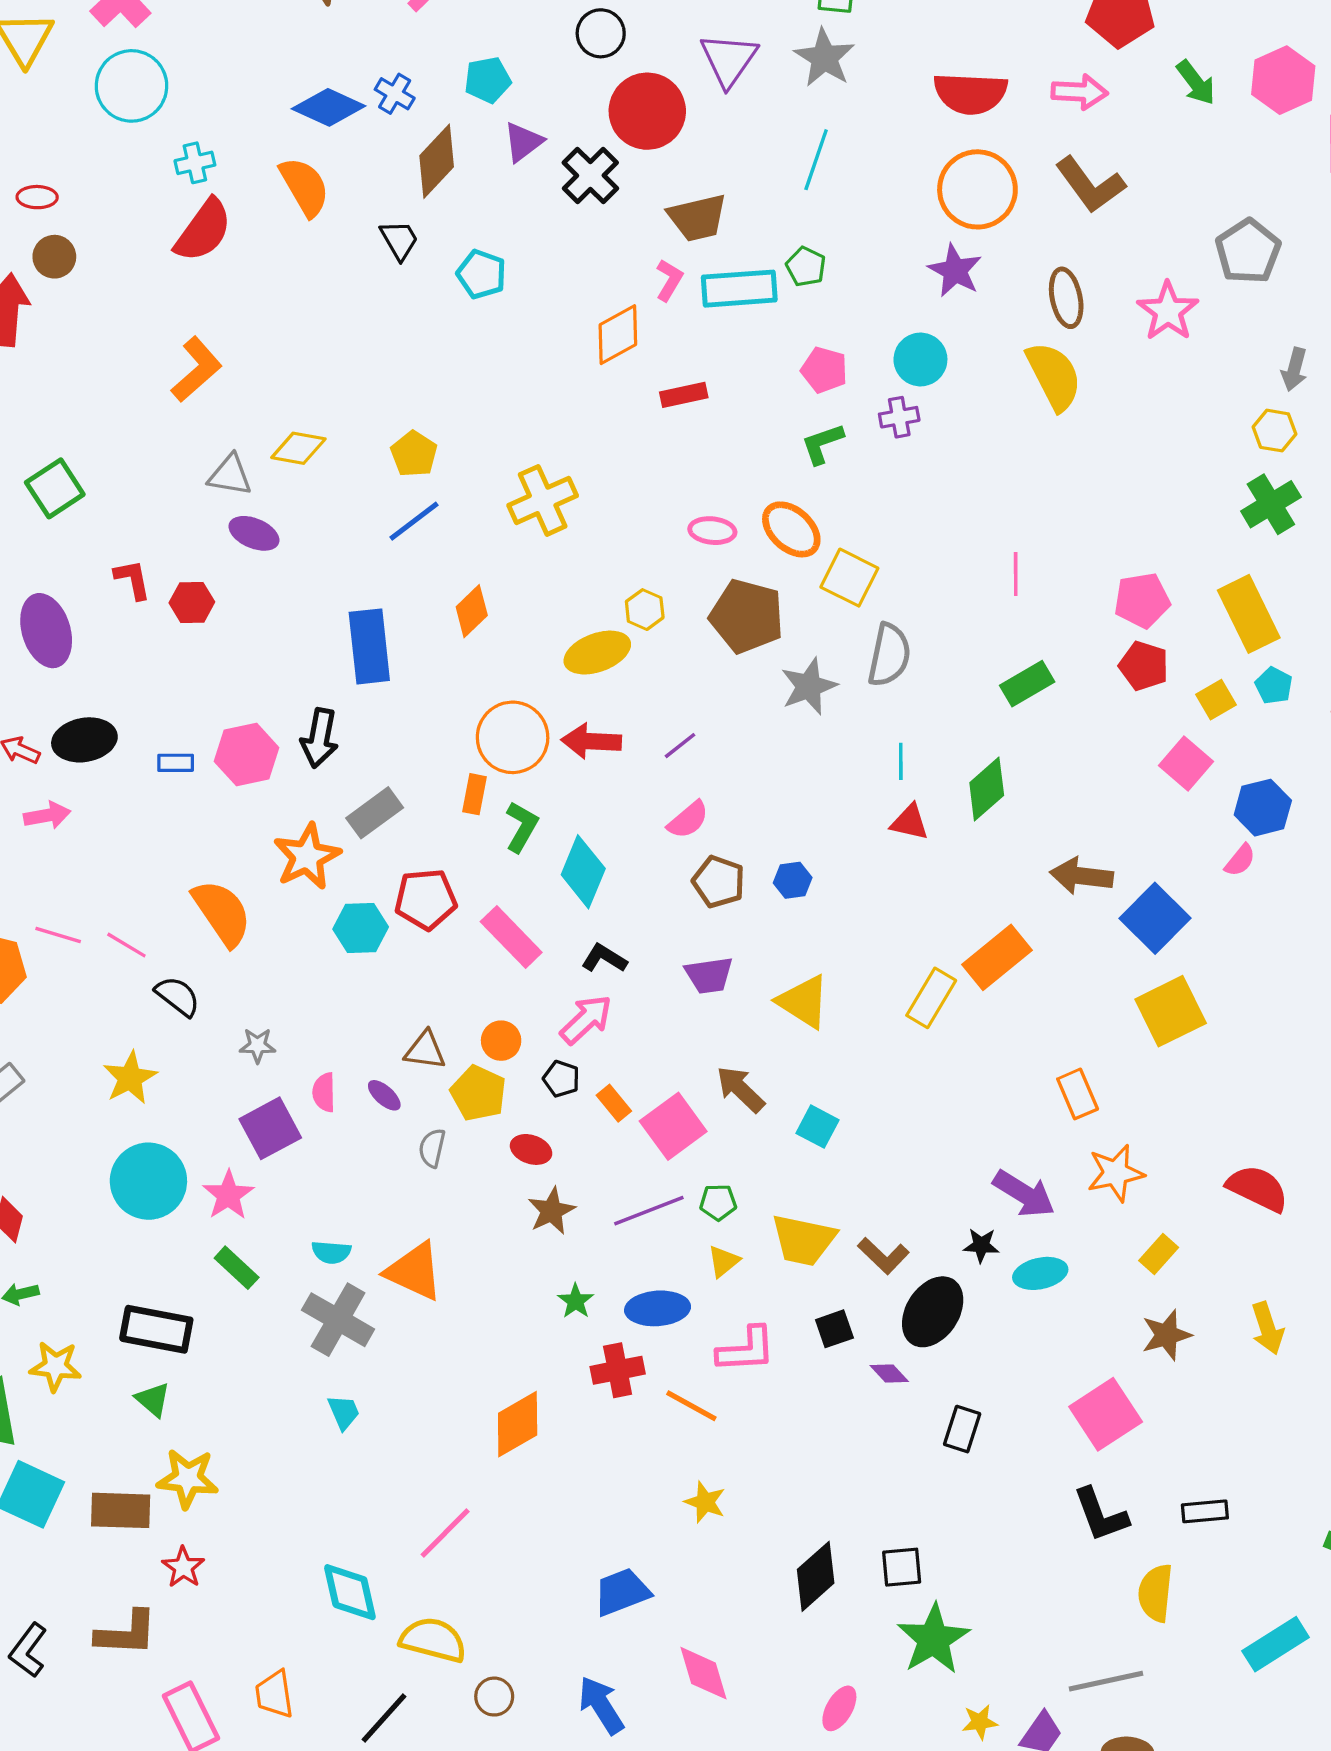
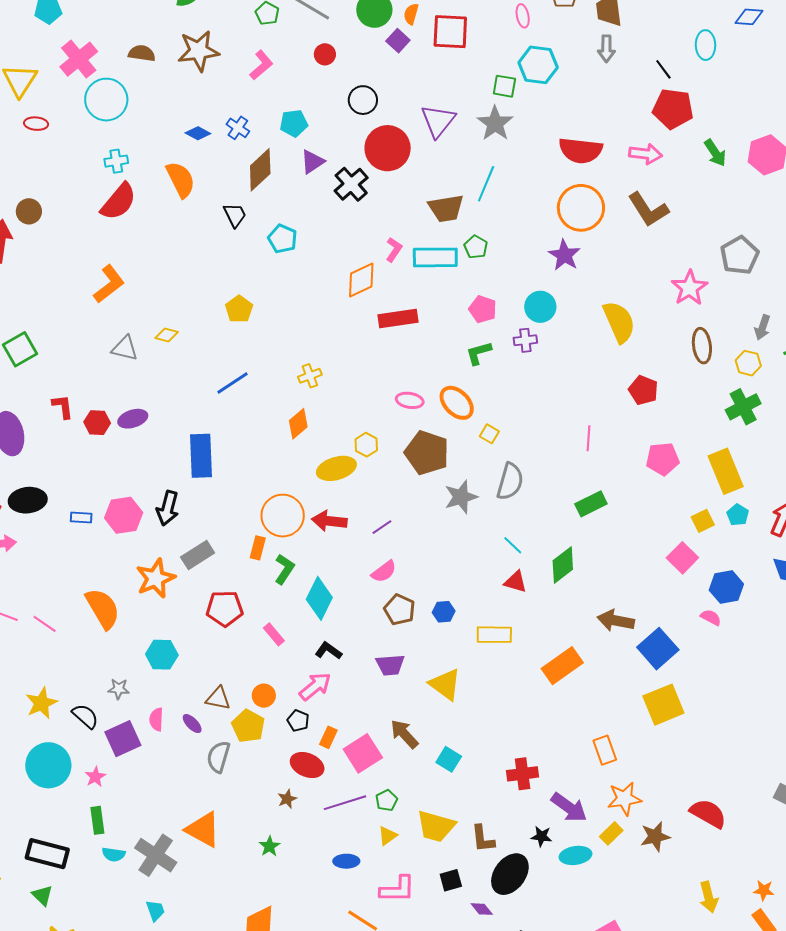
cyan circle: (132, 86) -> (106, 100), moved
blue diamond: (329, 107) -> (198, 133), size x0.6
red ellipse: (37, 197) -> (36, 124), moved
brown trapezoid: (697, 218) -> (446, 208), moved
brown ellipse: (1066, 298) -> (702, 346), moved
red rectangle: (684, 395) -> (398, 319), size x1.4
yellow diamond: (298, 448) -> (167, 335), size x0.7
yellow pentagon: (414, 454) -> (239, 309), moved
yellow cross: (543, 500) -> (310, 376), size x0.6
purple ellipse: (254, 533) -> (133, 419), moved, turned -44
yellow square: (849, 578) -> (489, 434), size x0.6
orange diamond: (472, 611) -> (298, 424), moved
red pentagon: (1144, 666) -> (643, 390), moved
cyan line: (901, 761) -> (513, 545), turned -50
pink semicircle: (1240, 860) -> (711, 617), turned -105
cyan hexagon: (361, 928) -> (162, 655), moved
pink rectangle: (511, 937) -> (274, 634), size x0.6
black semicircle: (178, 996) -> (85, 716), moved
yellow rectangle: (931, 998) -> (494, 635), moved, turned 56
orange rectangle: (614, 1103) -> (328, 737), turned 60
gray semicircle: (432, 1148) -> (218, 757), size x1.4
red ellipse: (531, 1149) -> (307, 765), moved, size x1.4
pink star: (228, 1195) -> (95, 777), size x0.7
green pentagon: (718, 1202) -> (387, 800), turned -30
brown star: (552, 1211) -> (287, 799), size x0.7
cyan semicircle: (331, 1252) -> (114, 854), moved
yellow rectangle: (1159, 1254) -> (611, 833), moved
brown L-shape: (883, 1256) -> (483, 839), turned 36
green rectangle: (237, 1268) -> (97, 820), turned 36
green star: (576, 1301) -> (270, 846), moved
blue ellipse: (658, 1308) -> (346, 861), size x0.7
brown star: (1166, 1335) -> (655, 837), moved
red cross: (618, 1370) -> (523, 774), moved

